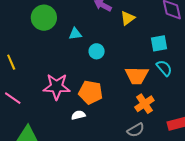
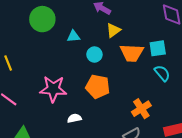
yellow triangle: (128, 18) -> (113, 30), moved
orange trapezoid: (137, 75) -> (132, 53), moved
orange pentagon: (91, 92) -> (98, 87), moved

